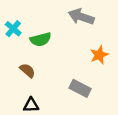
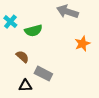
gray rectangle: (80, 88) -> (43, 74), moved

